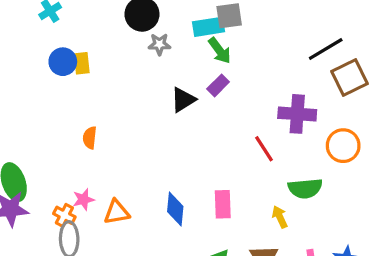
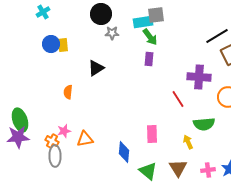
purple rectangle: (218, 85) -> (149, 59), turned -40
black triangle: (183, 100) -> (96, 68), moved
blue diamond: (175, 209) -> (124, 152), moved

